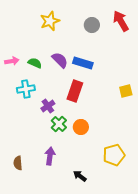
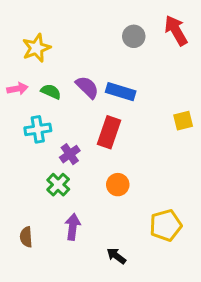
yellow star: (50, 21) -> (36, 48), moved
yellow square: (126, 91) -> (183, 121), moved
green cross: (59, 124) -> (58, 185), moved

